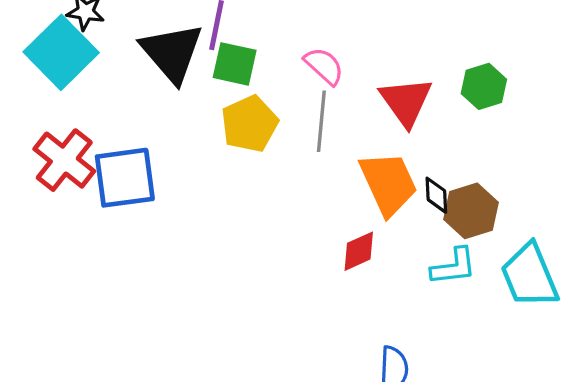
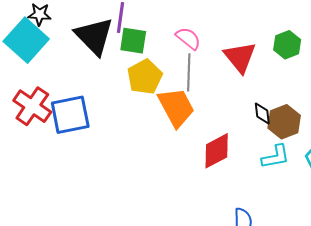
orange trapezoid: (388, 183) -> (176, 107), moved
red diamond: (359, 251) -> (217, 151), size x1.4

